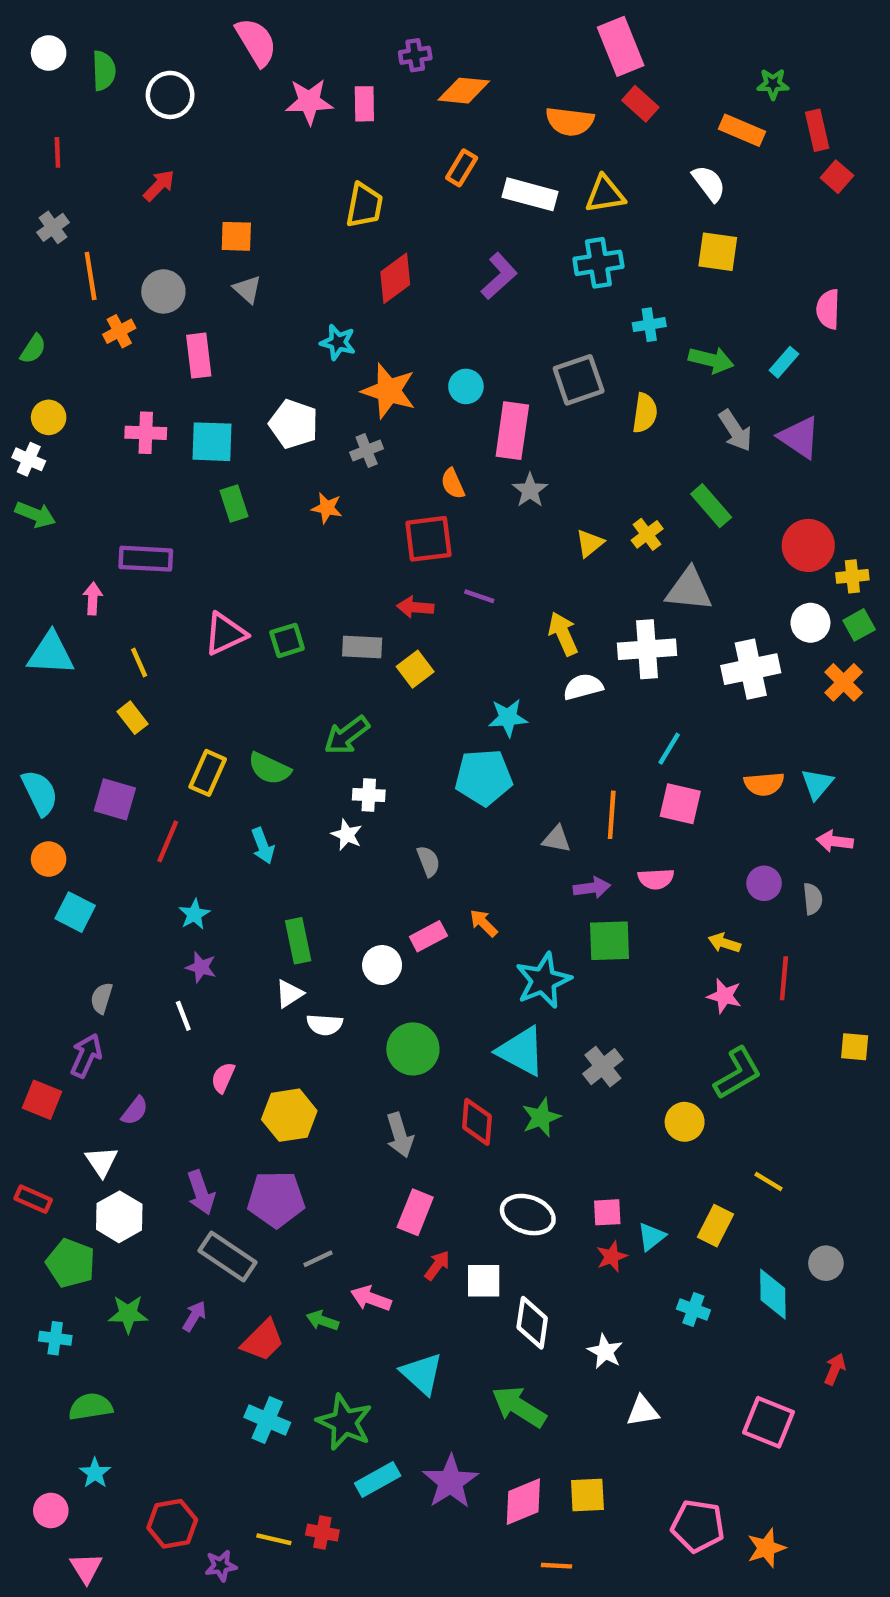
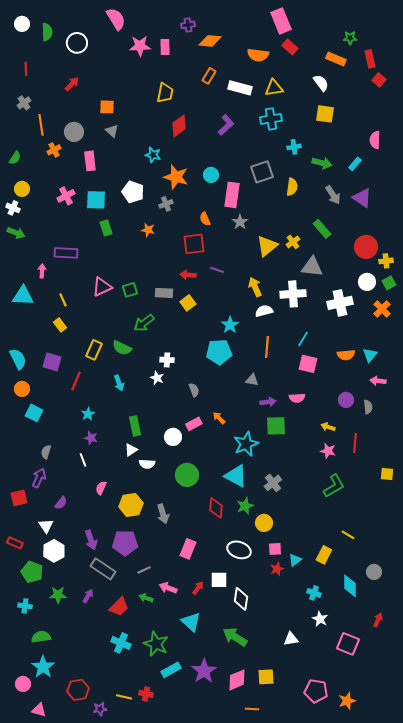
pink cross: (146, 433) -> (66, 196), turned -30
yellow triangle: (590, 543) -> (267, 246), size x1.6
cyan star: (508, 718) -> (230, 325), turned -30
green arrow: (347, 735) -> (144, 323), moved
orange line: (612, 815) -> (267, 347), moved
red square: (42, 1100) -> (19, 498), turned -36
yellow circle: (685, 1122) -> (264, 523), moved
gray arrow: (400, 1135) -> (163, 514), moved
red arrow: (437, 1265) -> (198, 588), moved
white star: (605, 1351) -> (320, 619), moved
cyan star: (95, 1473) -> (43, 667), size x1.6
pink triangle: (86, 1568) -> (39, 710), turned -42

